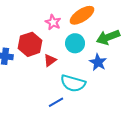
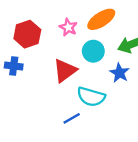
red hexagon: (30, 44) -> (27, 34), moved
red triangle: (50, 60) -> (65, 71), size x1.6

